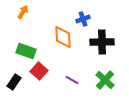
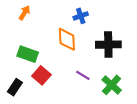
blue cross: (83, 19) -> (81, 16), moved
purple line: (72, 80) -> (83, 75), moved

